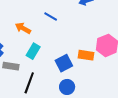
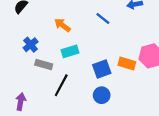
blue line: (51, 17) -> (103, 19), moved
cyan rectangle: (33, 51) -> (70, 51), turned 35

